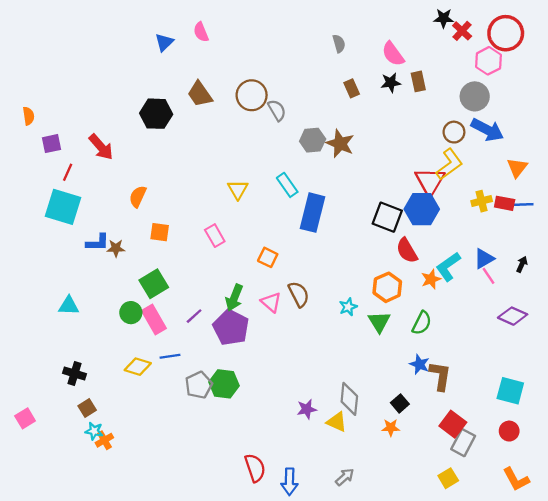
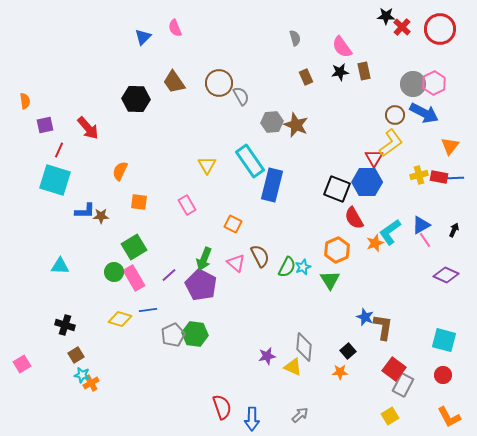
pink hexagon: (488, 61) -> (434, 83), moved
red triangle: (430, 182) -> (374, 158), size x0.7
cyan rectangle: (287, 185) -> (250, 161), size x1.5
green semicircle: (422, 323) -> (287, 267), moved

